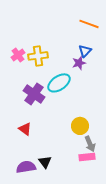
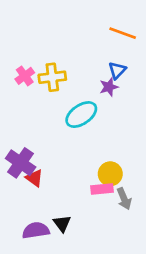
purple cross: (34, 94) -> (21, 163), moved
pink rectangle: (87, 157) -> (102, 189), moved

